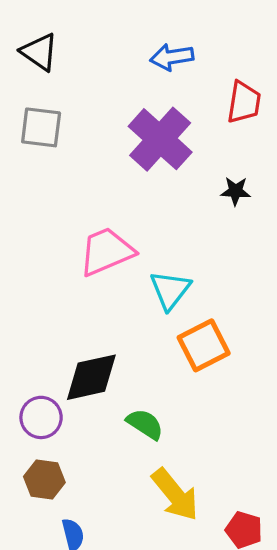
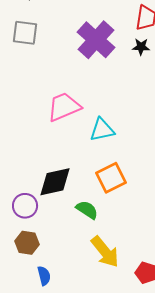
black star: (236, 191) -> (141, 47), moved
cyan triangle: (170, 290) -> (102, 130), turned 40
orange square: (204, 345) -> (111, 178), moved

